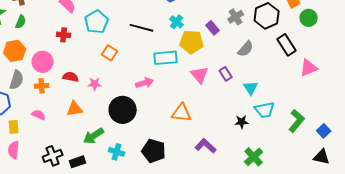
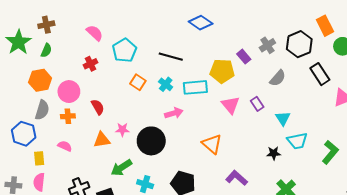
cyan cross: (177, 22) -> (166, 84), moved
red cross: (64, 35) -> (91, 64), turned -32
red semicircle: (71, 77) -> (98, 107), turned 49
pink star: (95, 84) -> (122, 130), moved
orange triangle: (182, 113) -> (212, 144), turned 35

